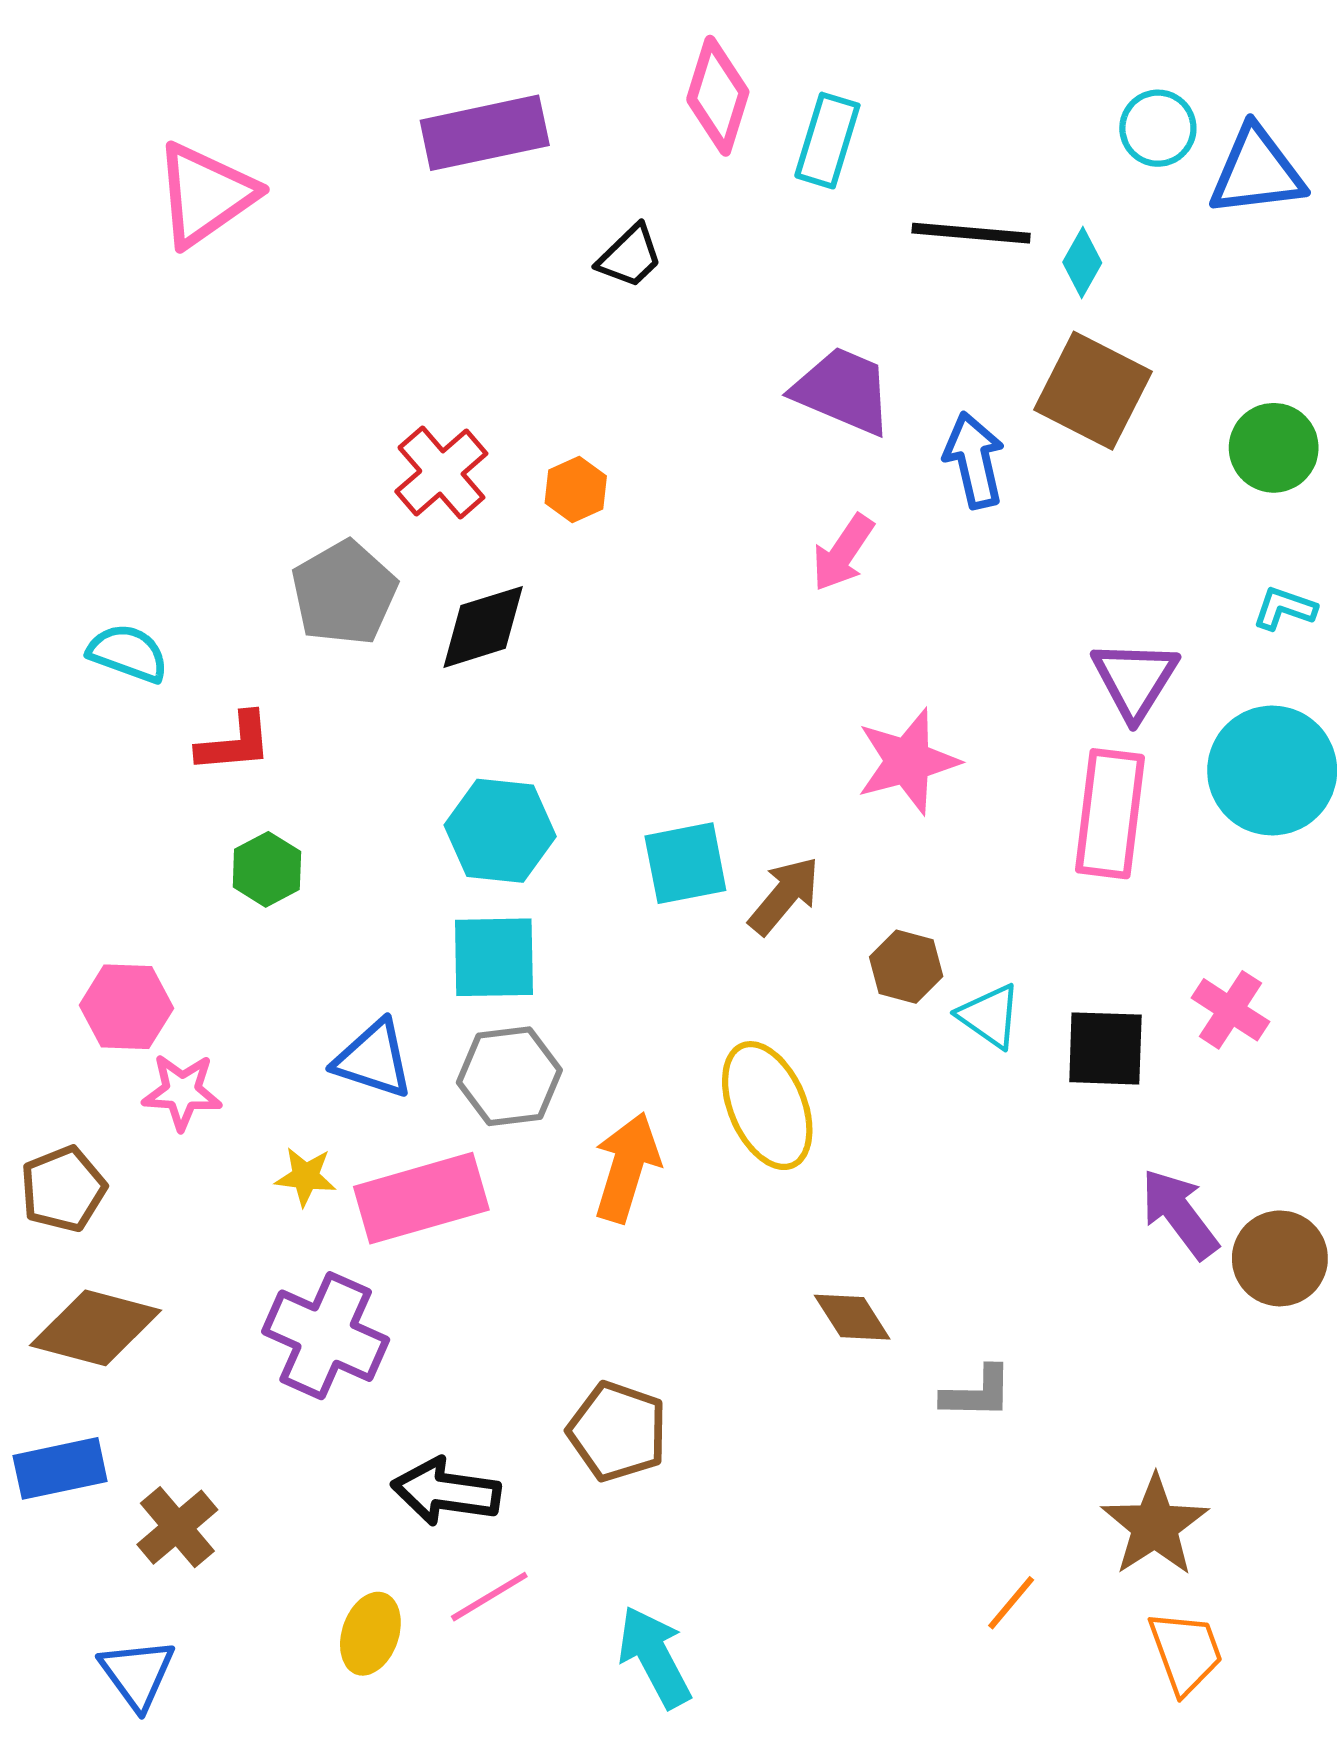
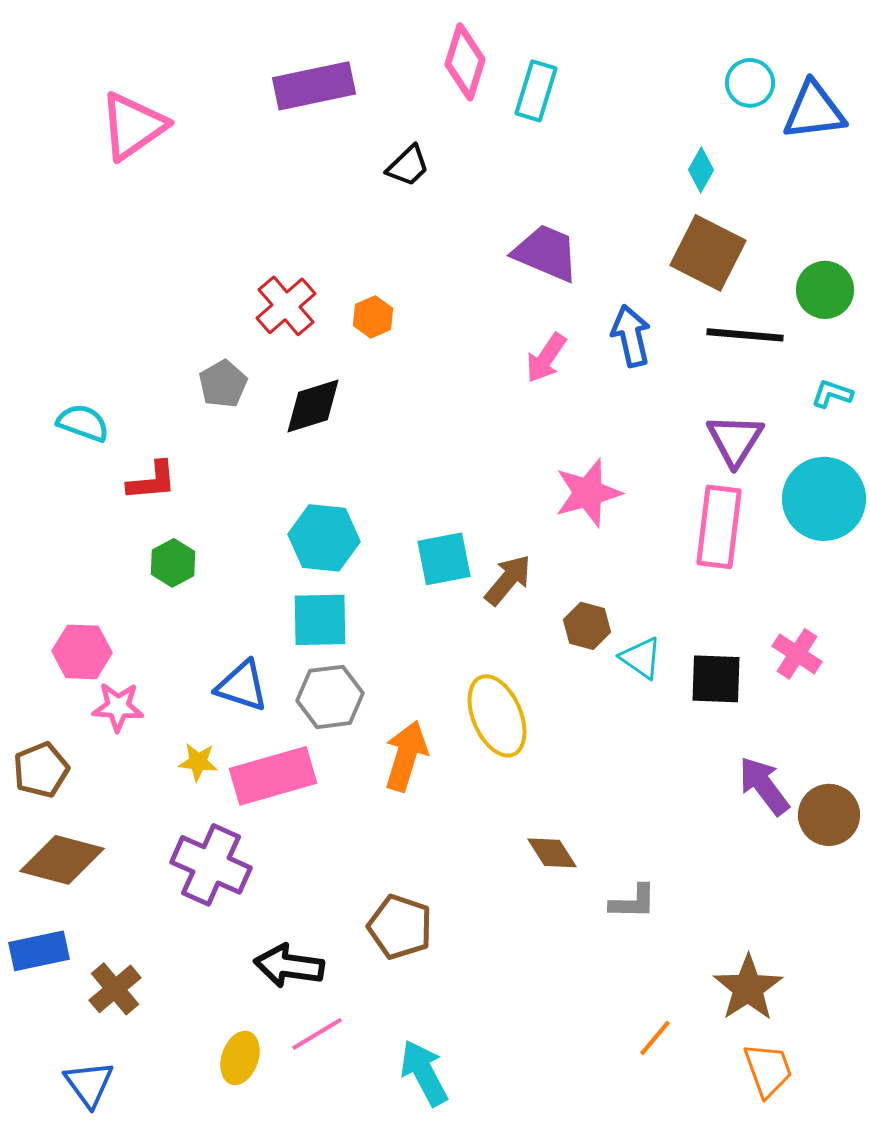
black line: (971, 233) -> (745, 335), moved
blue arrow: (974, 460) -> (631, 336), moved
gray pentagon: (344, 593) -> (223, 384), size x0.7

